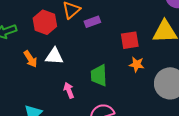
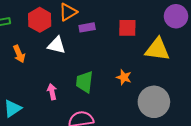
red square: (130, 40) -> (127, 28), moved
white triangle: (54, 56) -> (57, 45), moved

